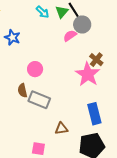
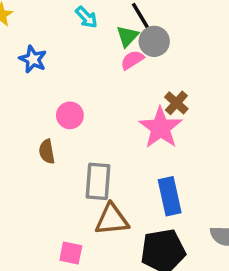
green triangle: (62, 12) -> (127, 36), moved
gray rectangle: (39, 100) -> (98, 181), moved, turned 70
brown triangle: (61, 128) -> (112, 220), size x1.5

